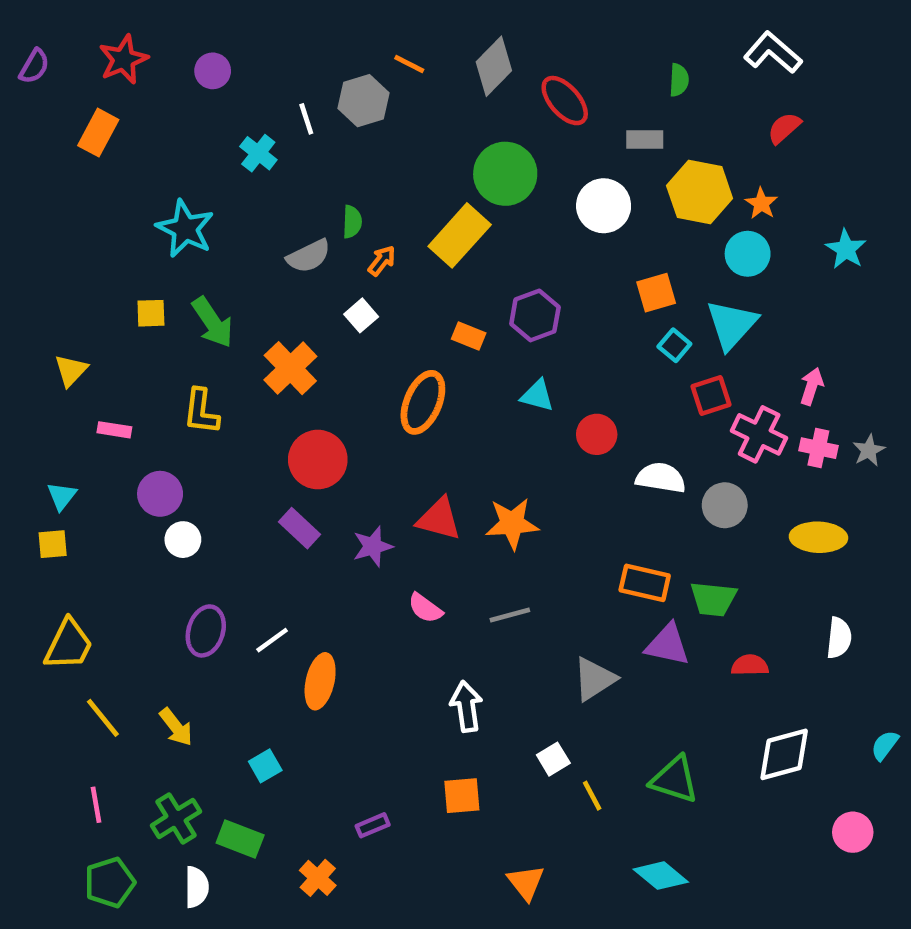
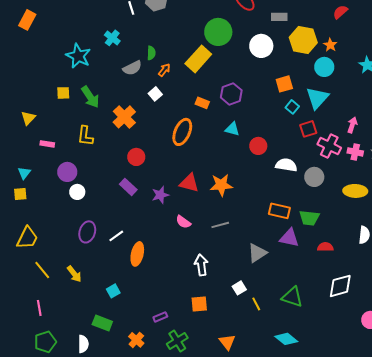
orange rectangle: (98, 133) -> (27, 20), moved
cyan cross: (258, 153) -> (112, 38), moved
red circle: (318, 460) -> (136, 157), size x0.7
green cross: (176, 818) -> (177, 341), moved

